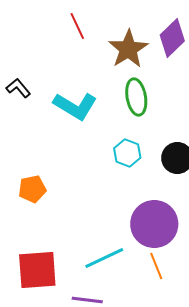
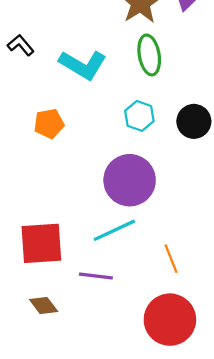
orange pentagon: (32, 189) -> (49, 124), moved
purple circle: (154, 224) -> (130, 180), moved
orange line: (156, 266) -> (171, 259), moved

